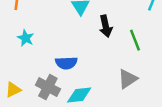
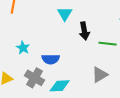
cyan star: (26, 38) -> (23, 48), moved
green line: (135, 40) -> (108, 44), turned -66

